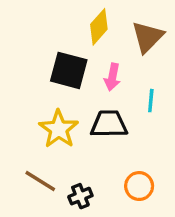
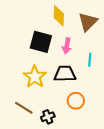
yellow diamond: (99, 27) -> (59, 16), turned -40
orange circle: (139, 186) -> (76, 101), moved

